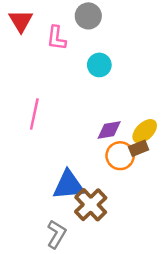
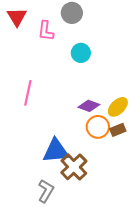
purple diamond: (109, 130) -> (89, 106), turned 30
brown rectangle: (139, 148) -> (118, 130), moved

